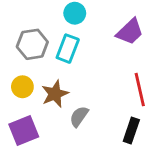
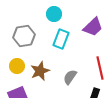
cyan rectangle: (68, 49) -> (61, 39), moved
gray semicircle: (79, 116) -> (70, 77), moved

